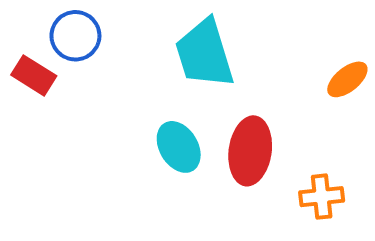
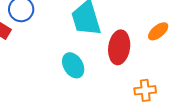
red ellipse: (250, 151) -> (119, 47), moved

